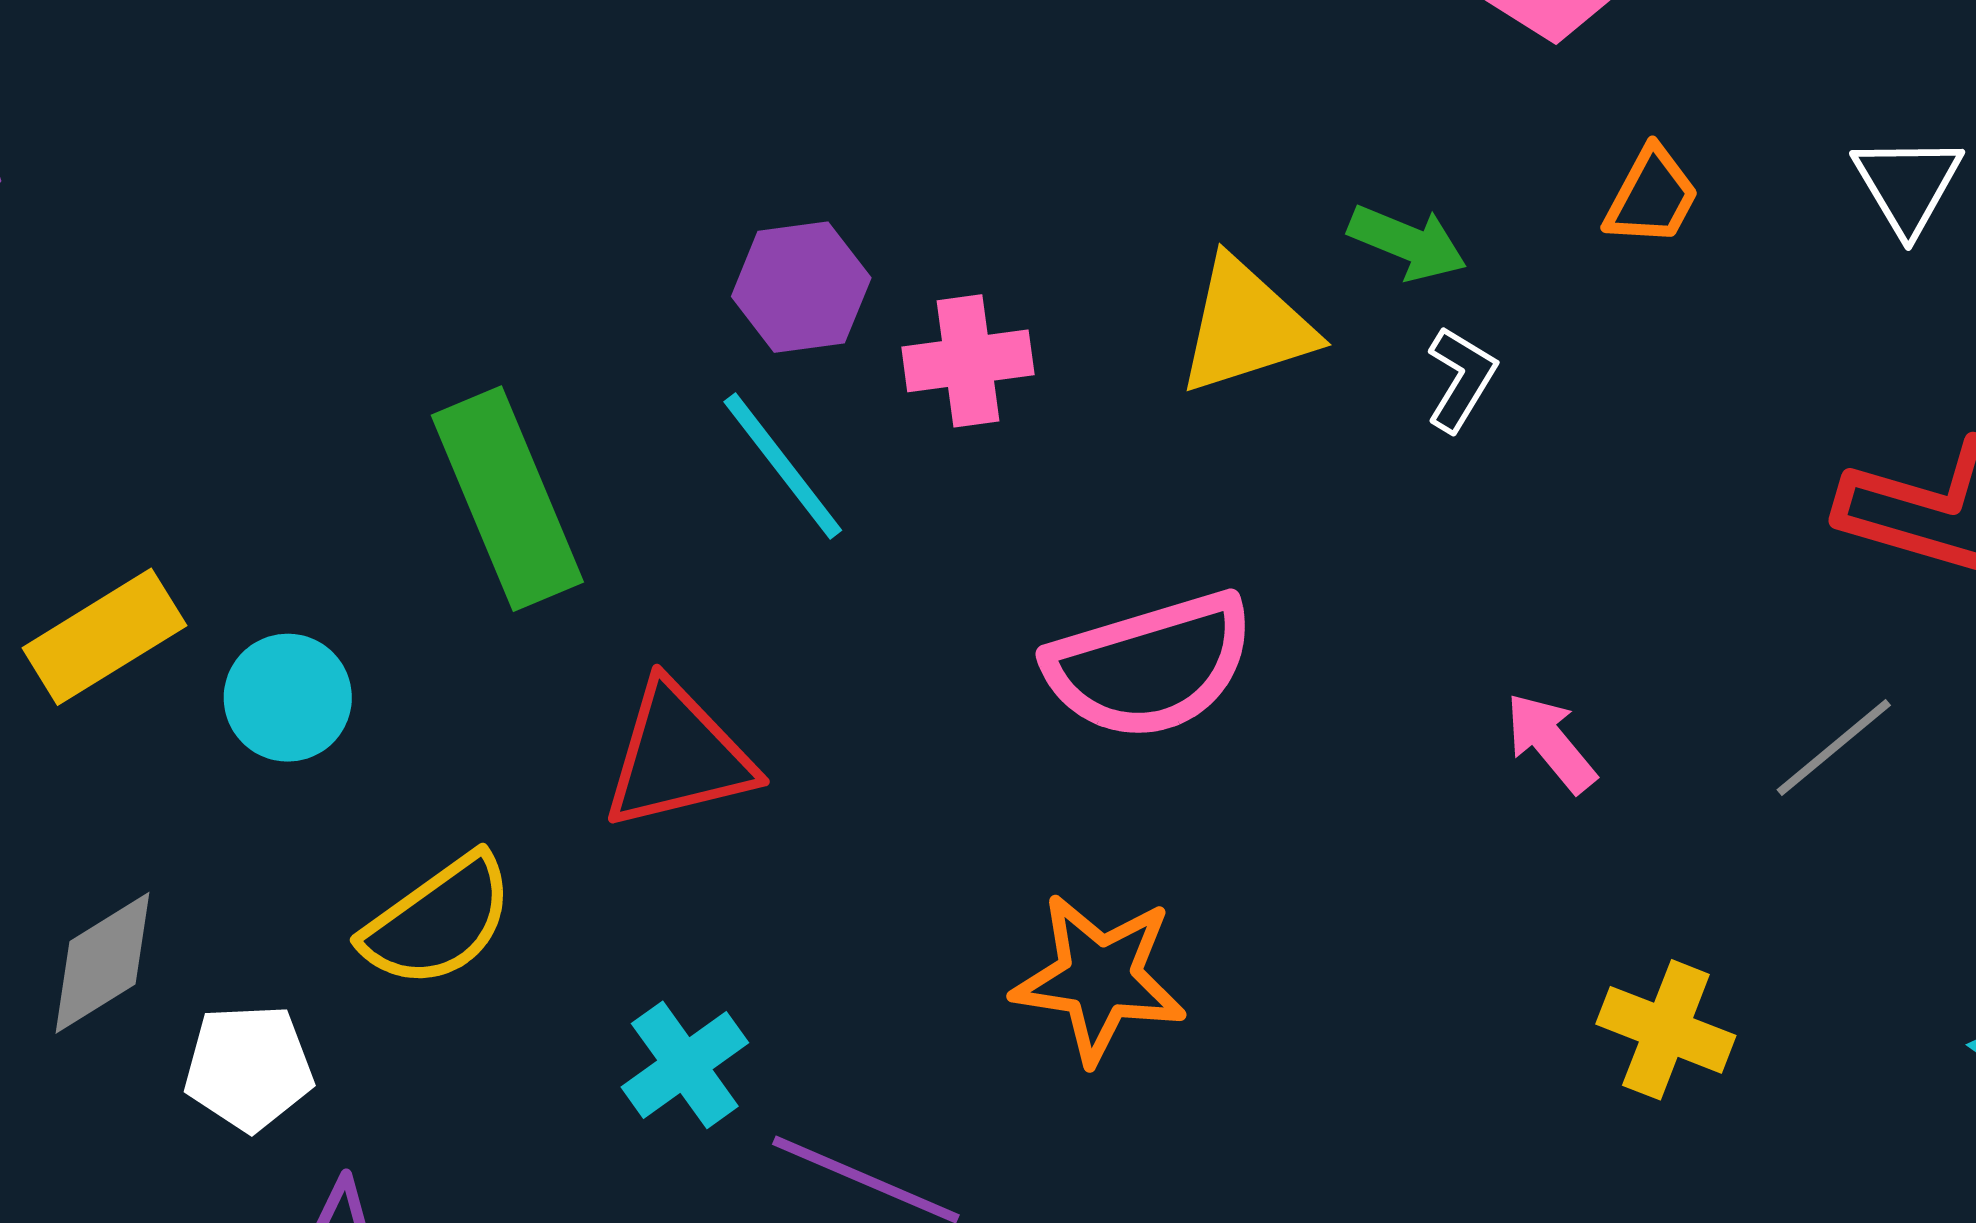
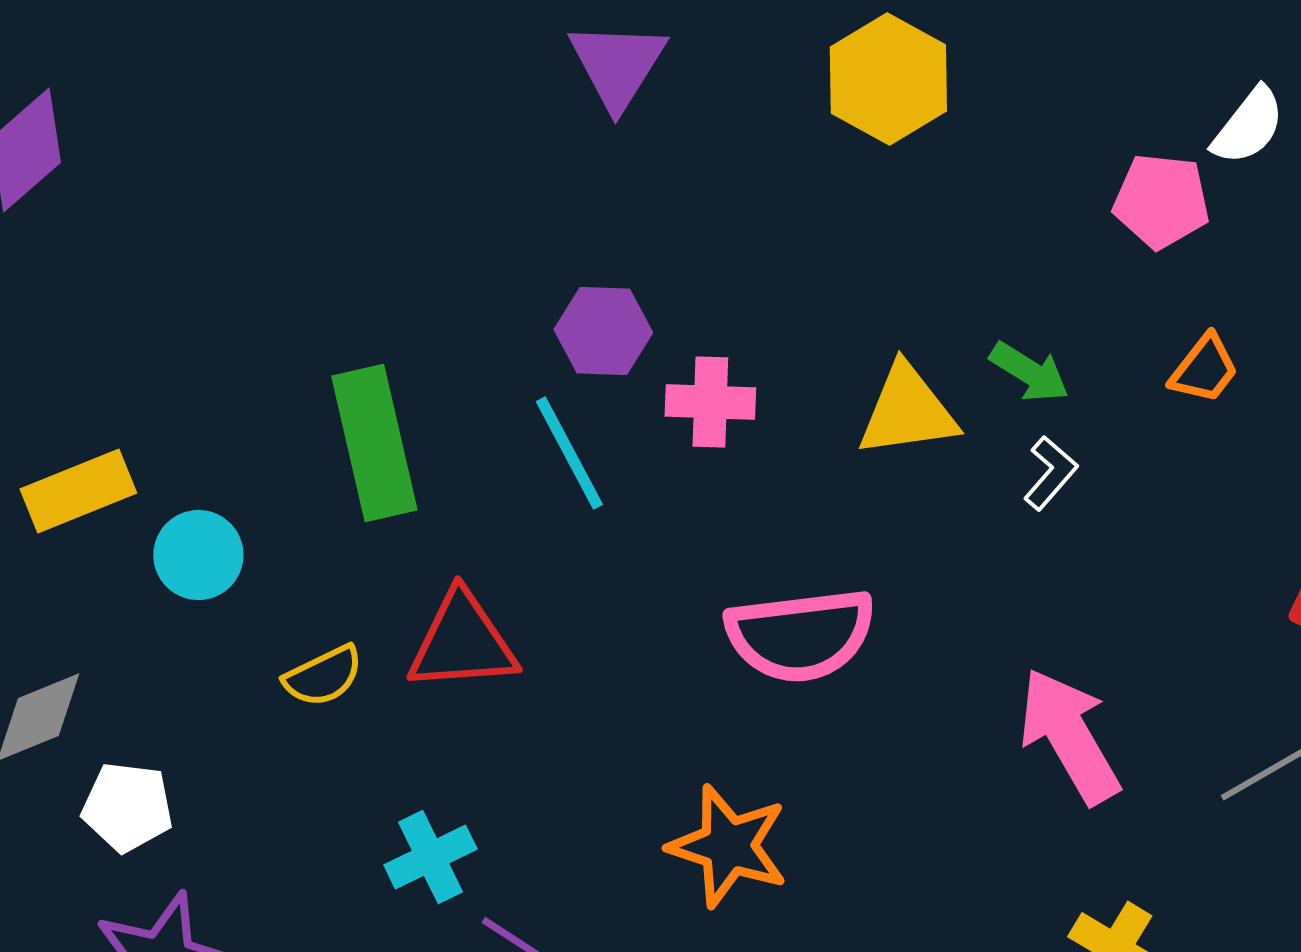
pink arrow: (1551, 743) -> (1069, 736), size x1.8
yellow semicircle: (438, 921) -> (323, 676), moved, size x0.7

